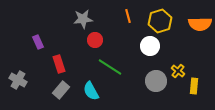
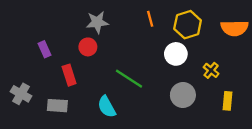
red circle: (95, 40) -> (88, 47), moved
yellow cross: (178, 71) -> (211, 70), moved
gray rectangle: (61, 90) -> (57, 106), moved, turned 54

